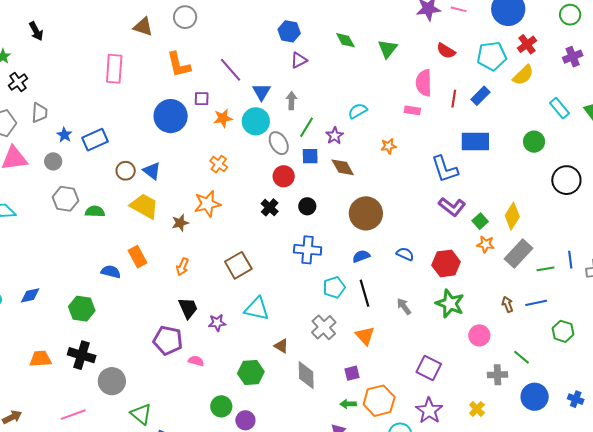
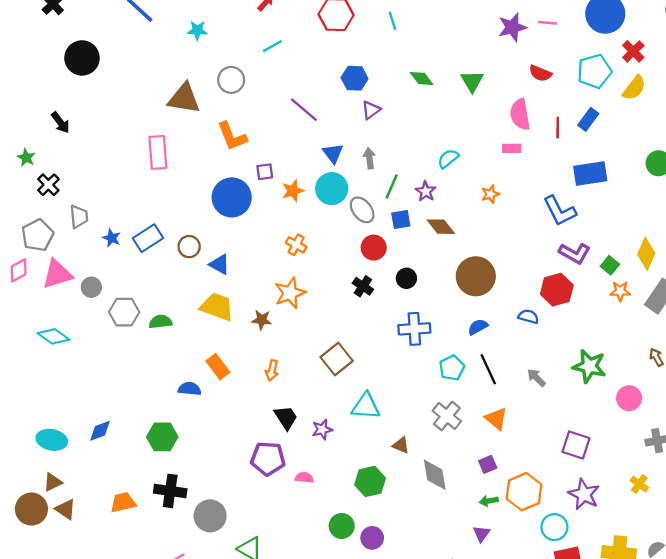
brown triangle: (143, 27) -> (184, 98), size x1.4
purple line: (230, 70) -> (304, 110), moved
gray circle: (53, 161) -> (91, 287), moved
brown circle: (126, 171) -> (189, 247), moved
brown star: (180, 223) -> (262, 320), turned 30
red hexagon: (446, 263) -> (557, 290), moved

